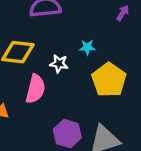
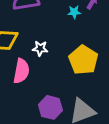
cyan star: (87, 47) -> (74, 12), moved

